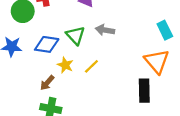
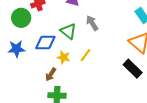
gray arrow: (105, 30) -> (92, 23), turned 56
black rectangle: (144, 91) -> (133, 69), turned -36

